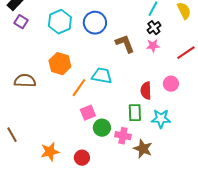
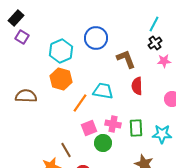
cyan hexagon: (60, 22) -> (61, 51), moved
pink star: (153, 46) -> (164, 61), moved
red semicircle: (146, 91) -> (137, 86), moved
brown line: (12, 135) -> (66, 150), moved
pink cross: (123, 136) -> (113, 124), moved

